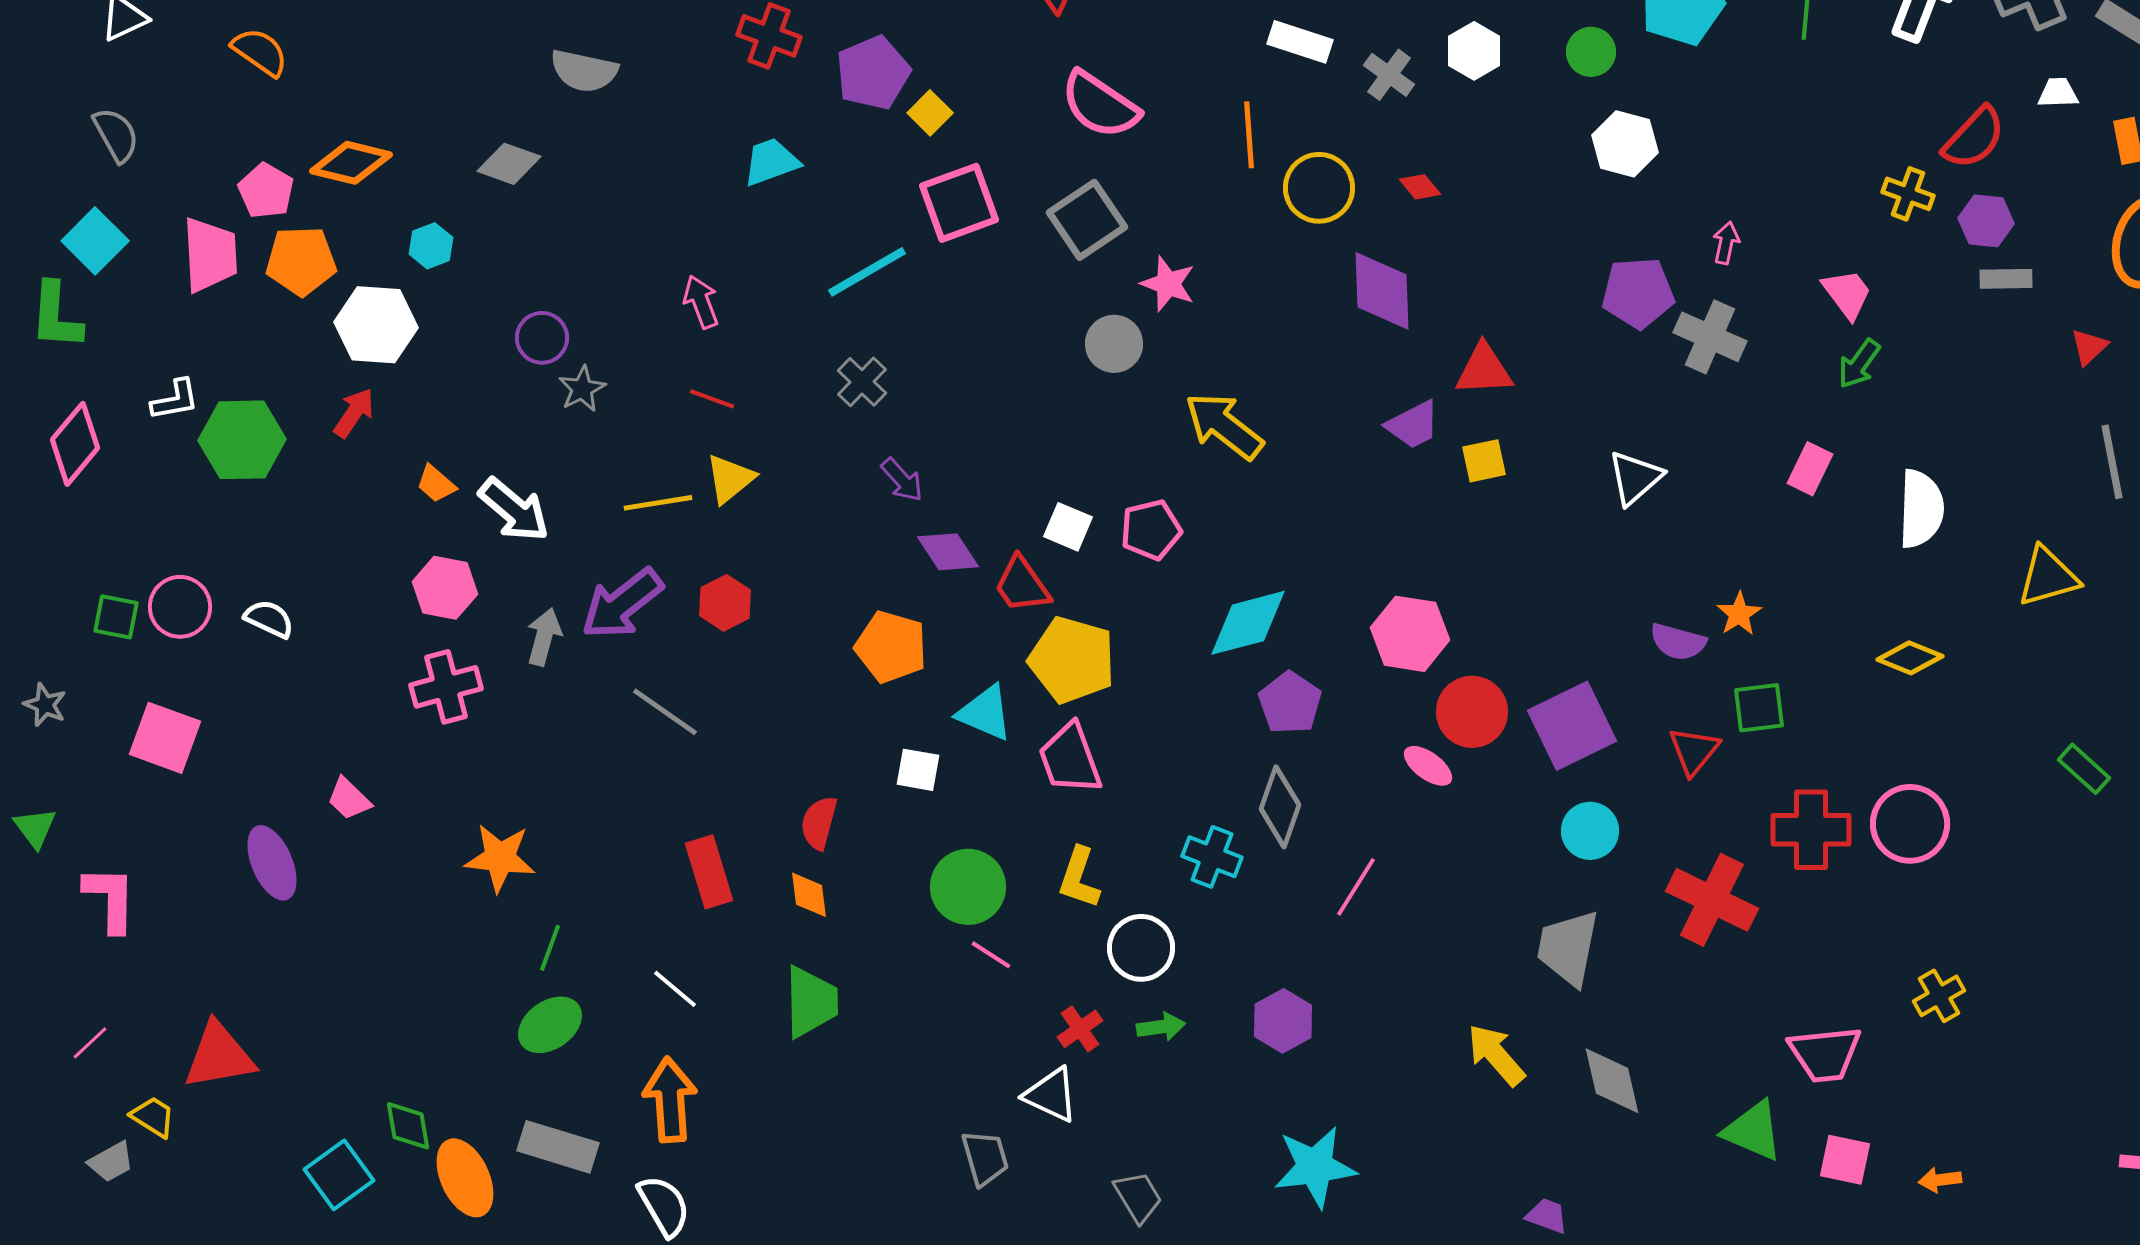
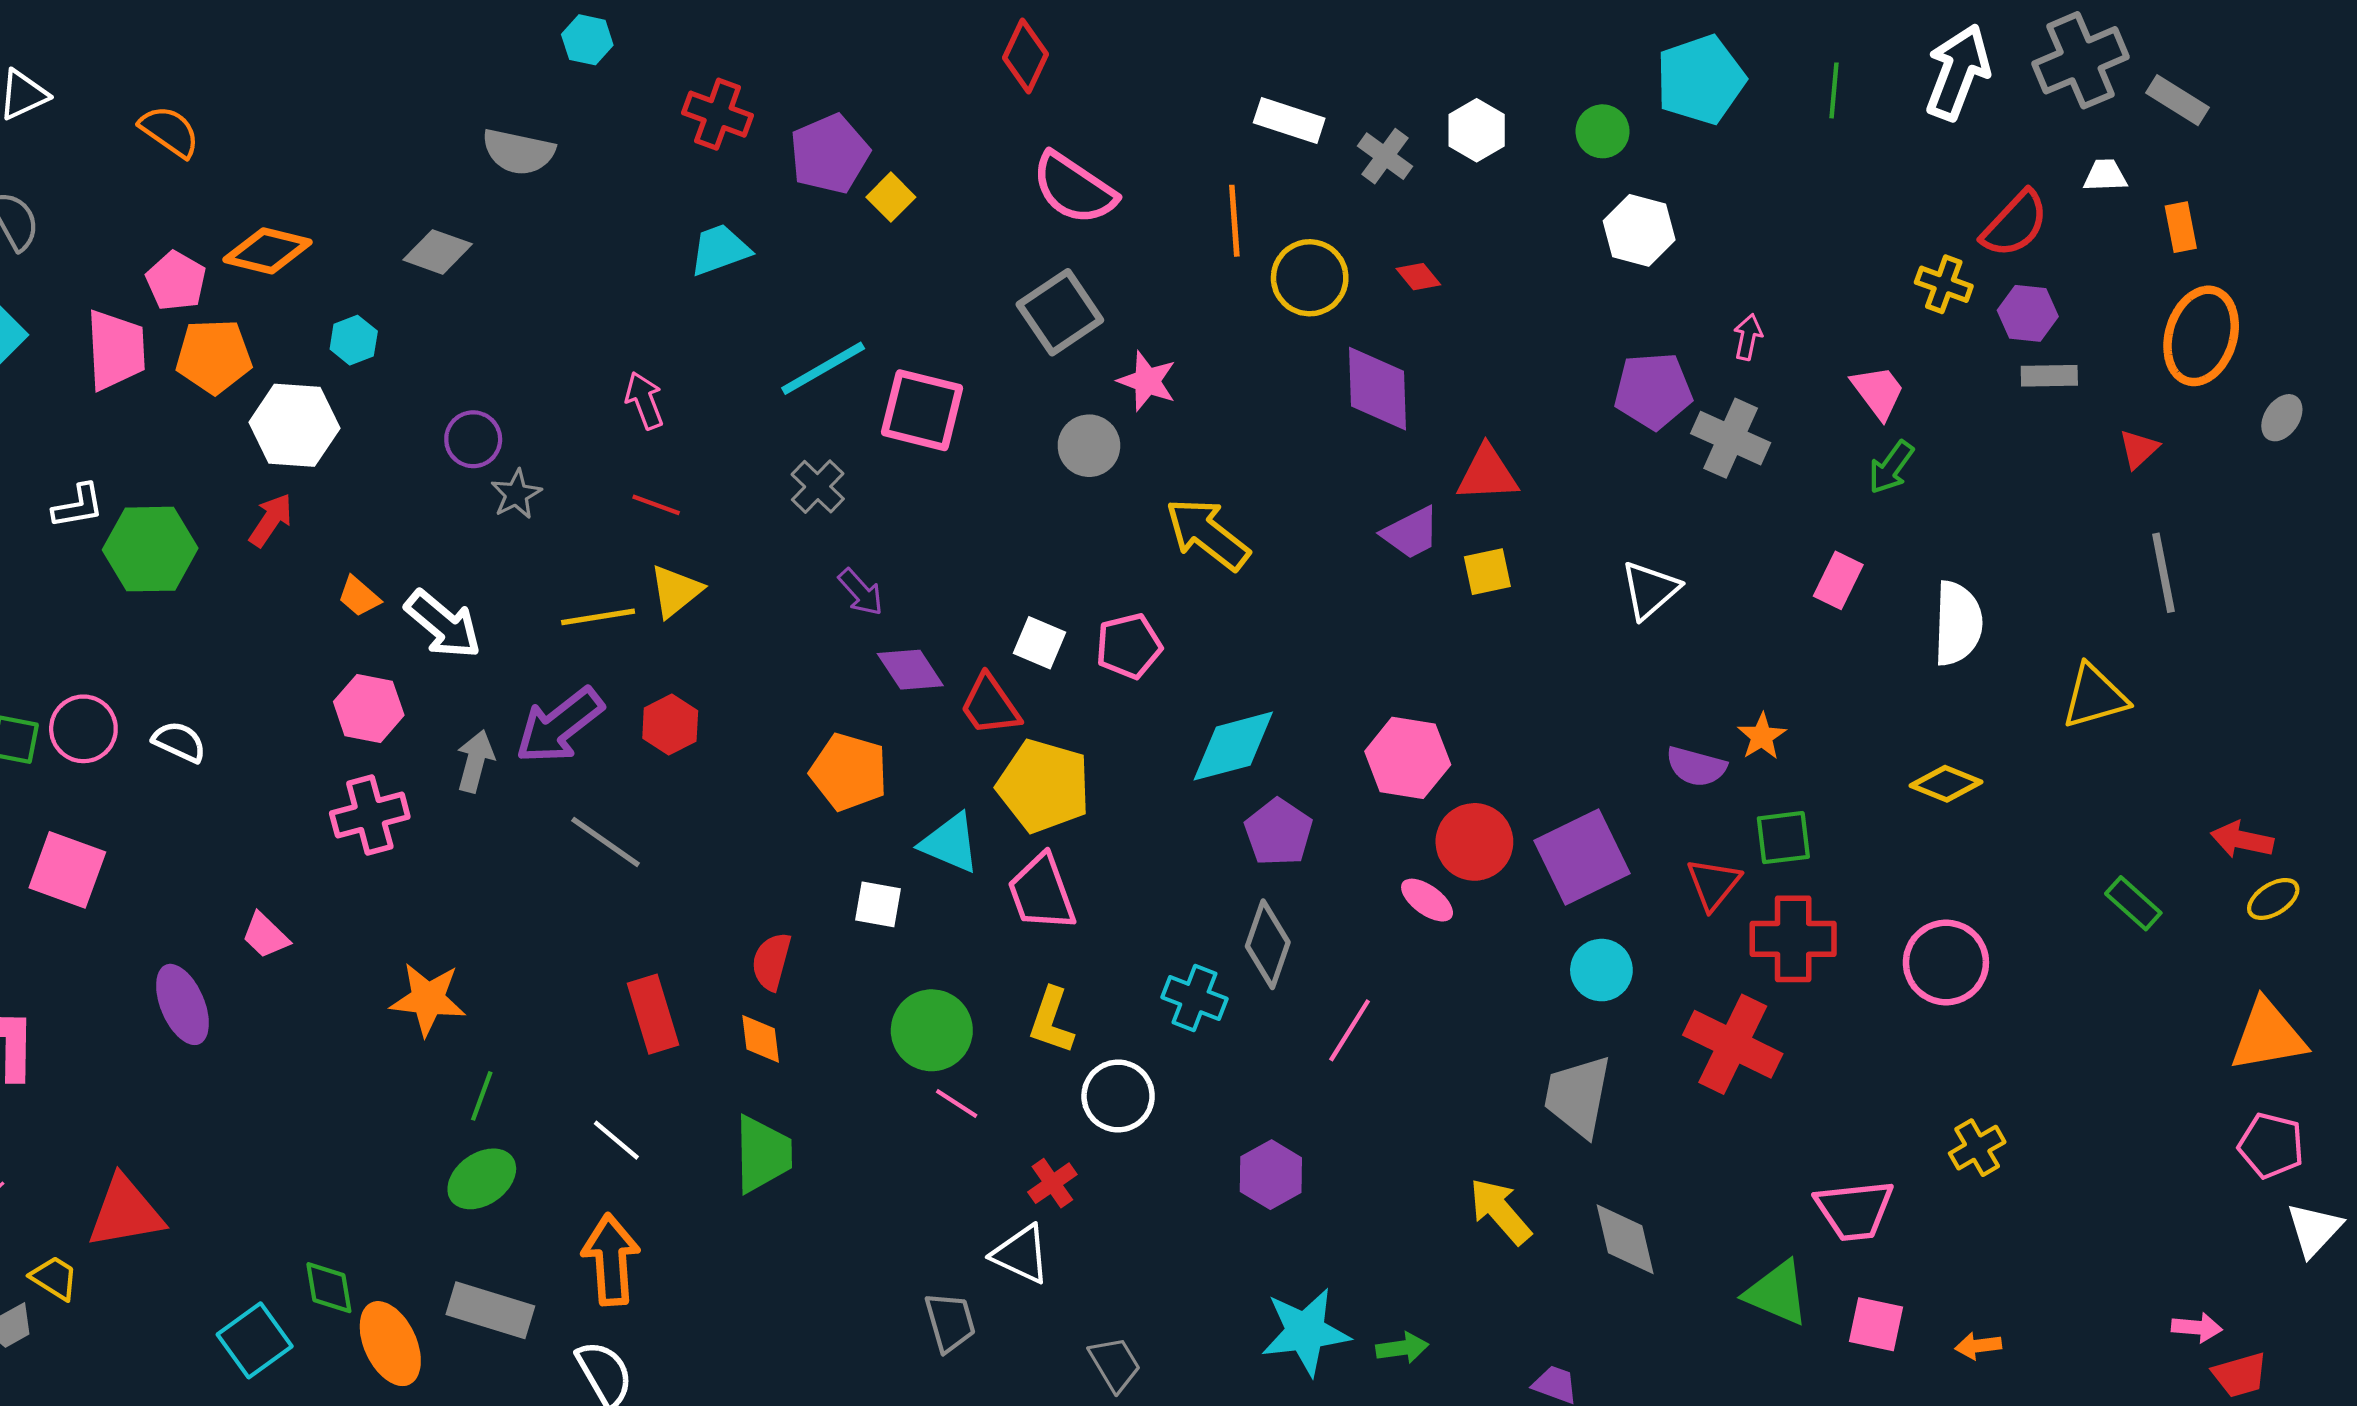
pink square: (959, 203) -> (922, 410), moved, turned 34
red cross: (1811, 830) -> (1793, 939), moved
green arrow: (1161, 1027) -> (1402, 1348), moved

